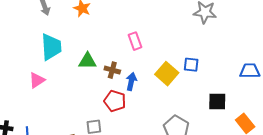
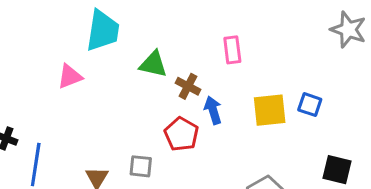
yellow square: (167, 74) -> (270, 110), turned 30
blue arrow: (131, 82) -> (213, 110), turned -42

